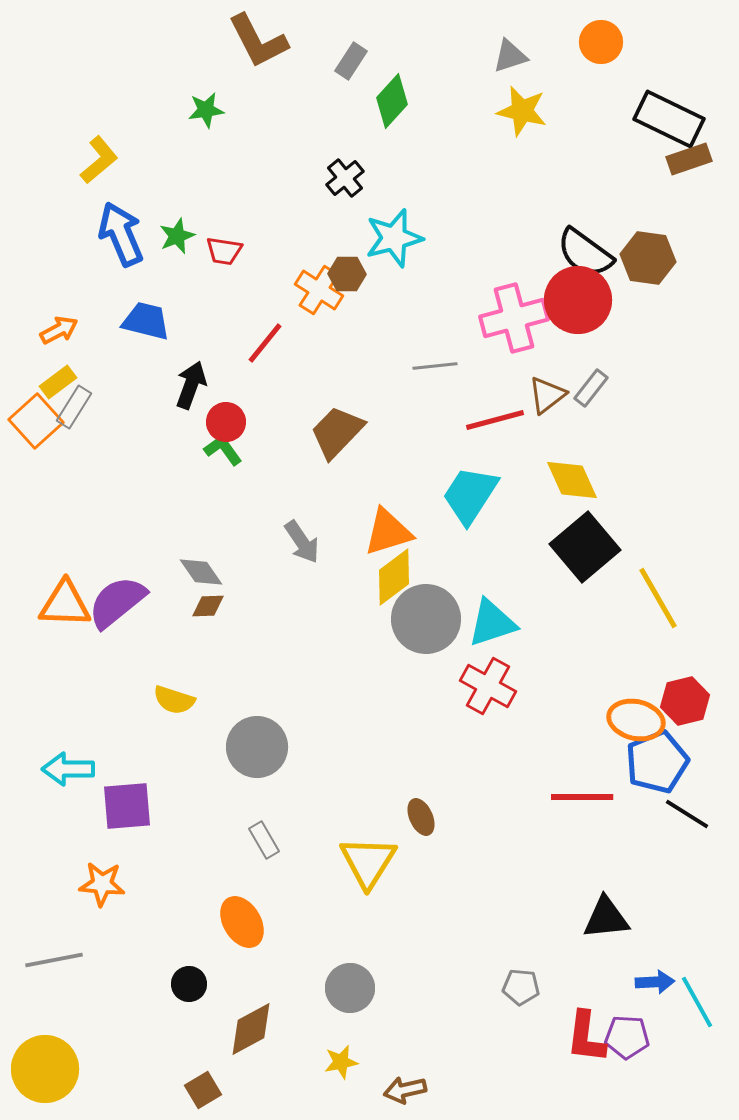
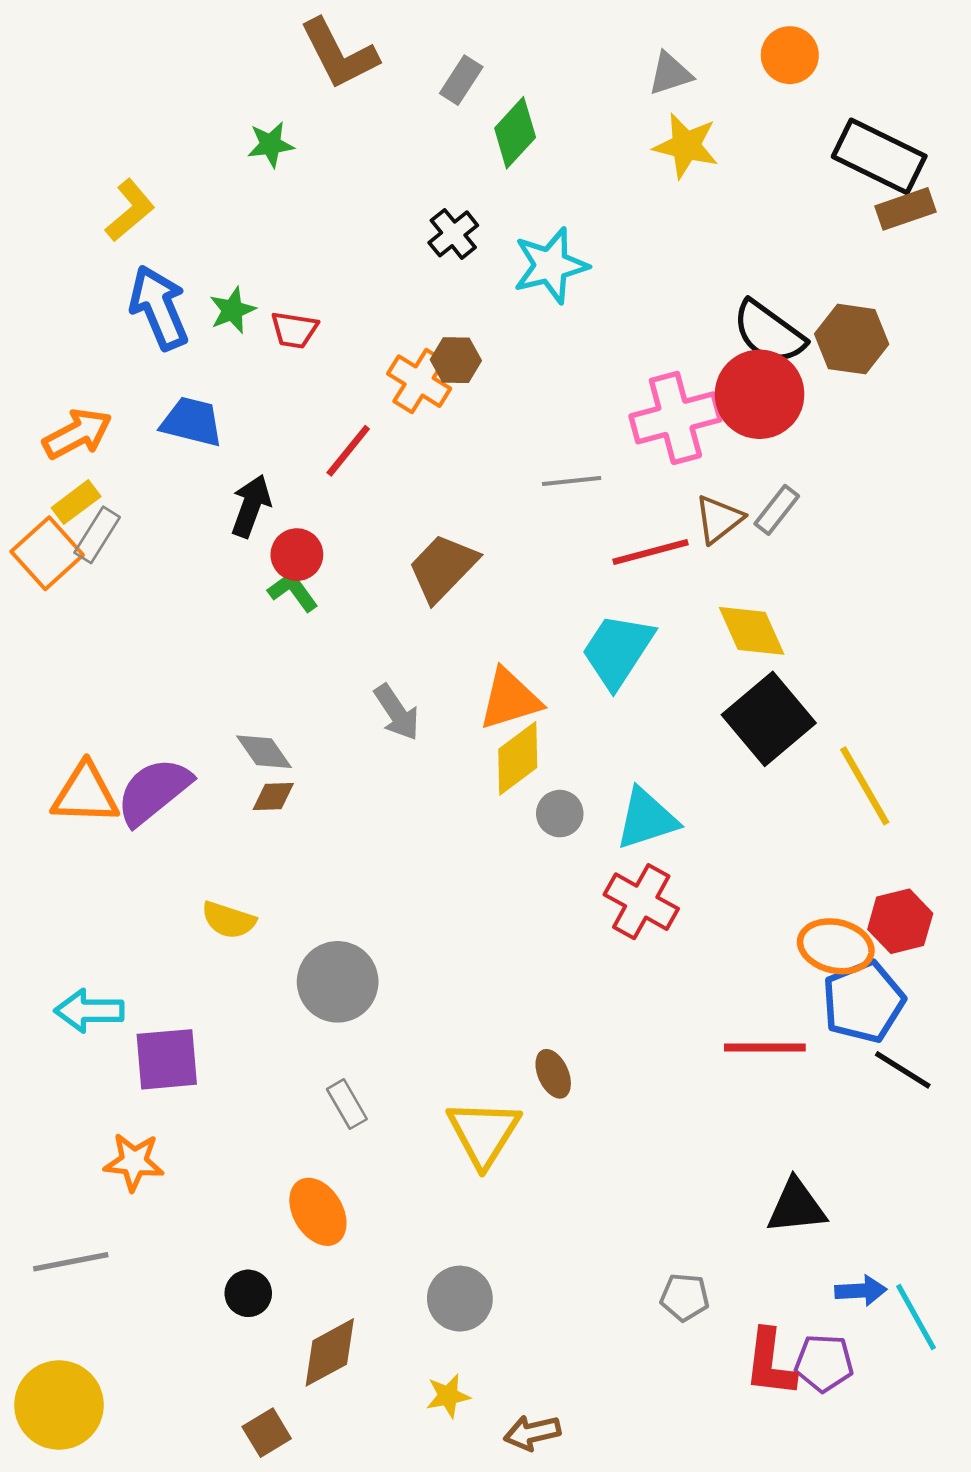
cyan star: (394, 238) -> (551, 265), moved
orange arrow: (59, 330) -> (77, 434), size x1.4
gray circle: (426, 619) -> (560, 814), size x0.5

